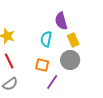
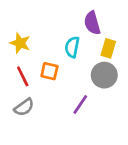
yellow rectangle: (73, 40) -> (108, 48), turned 40
orange square: (42, 65) -> (49, 71), moved

